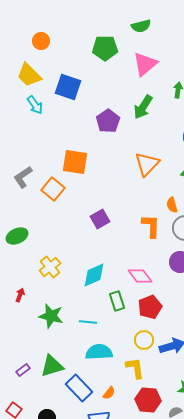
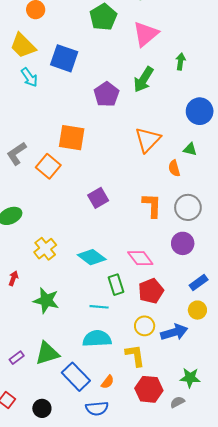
green pentagon: (105, 48) -> (103, 17), turned -30
orange semicircle: (172, 205) -> (174, 168), moved
cyan diamond: (94, 275) -> (92, 257), turned 60
cyan line: (88, 322) -> (99, 307), moved

